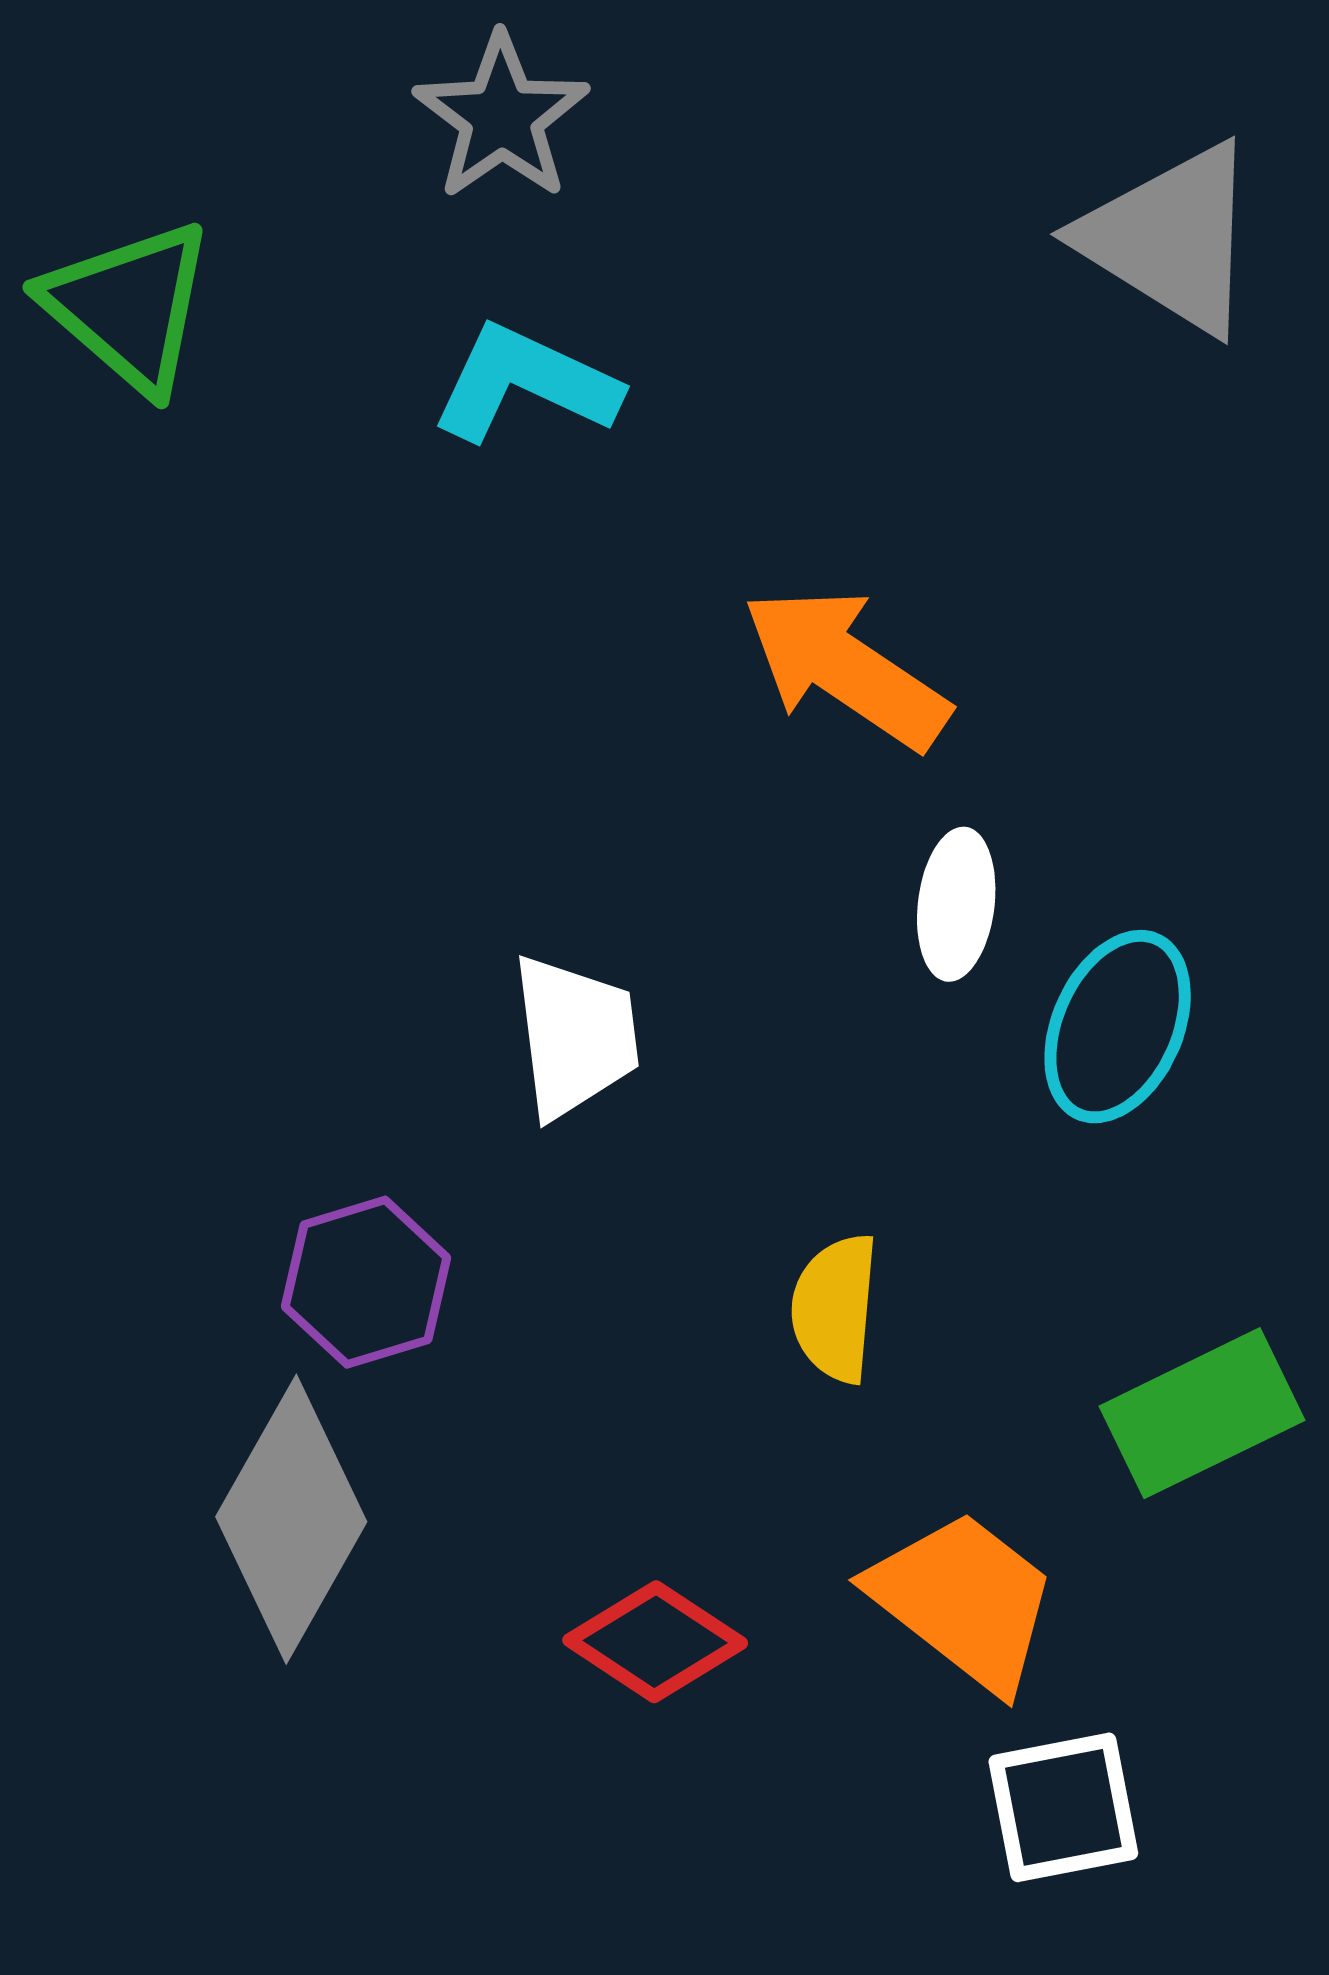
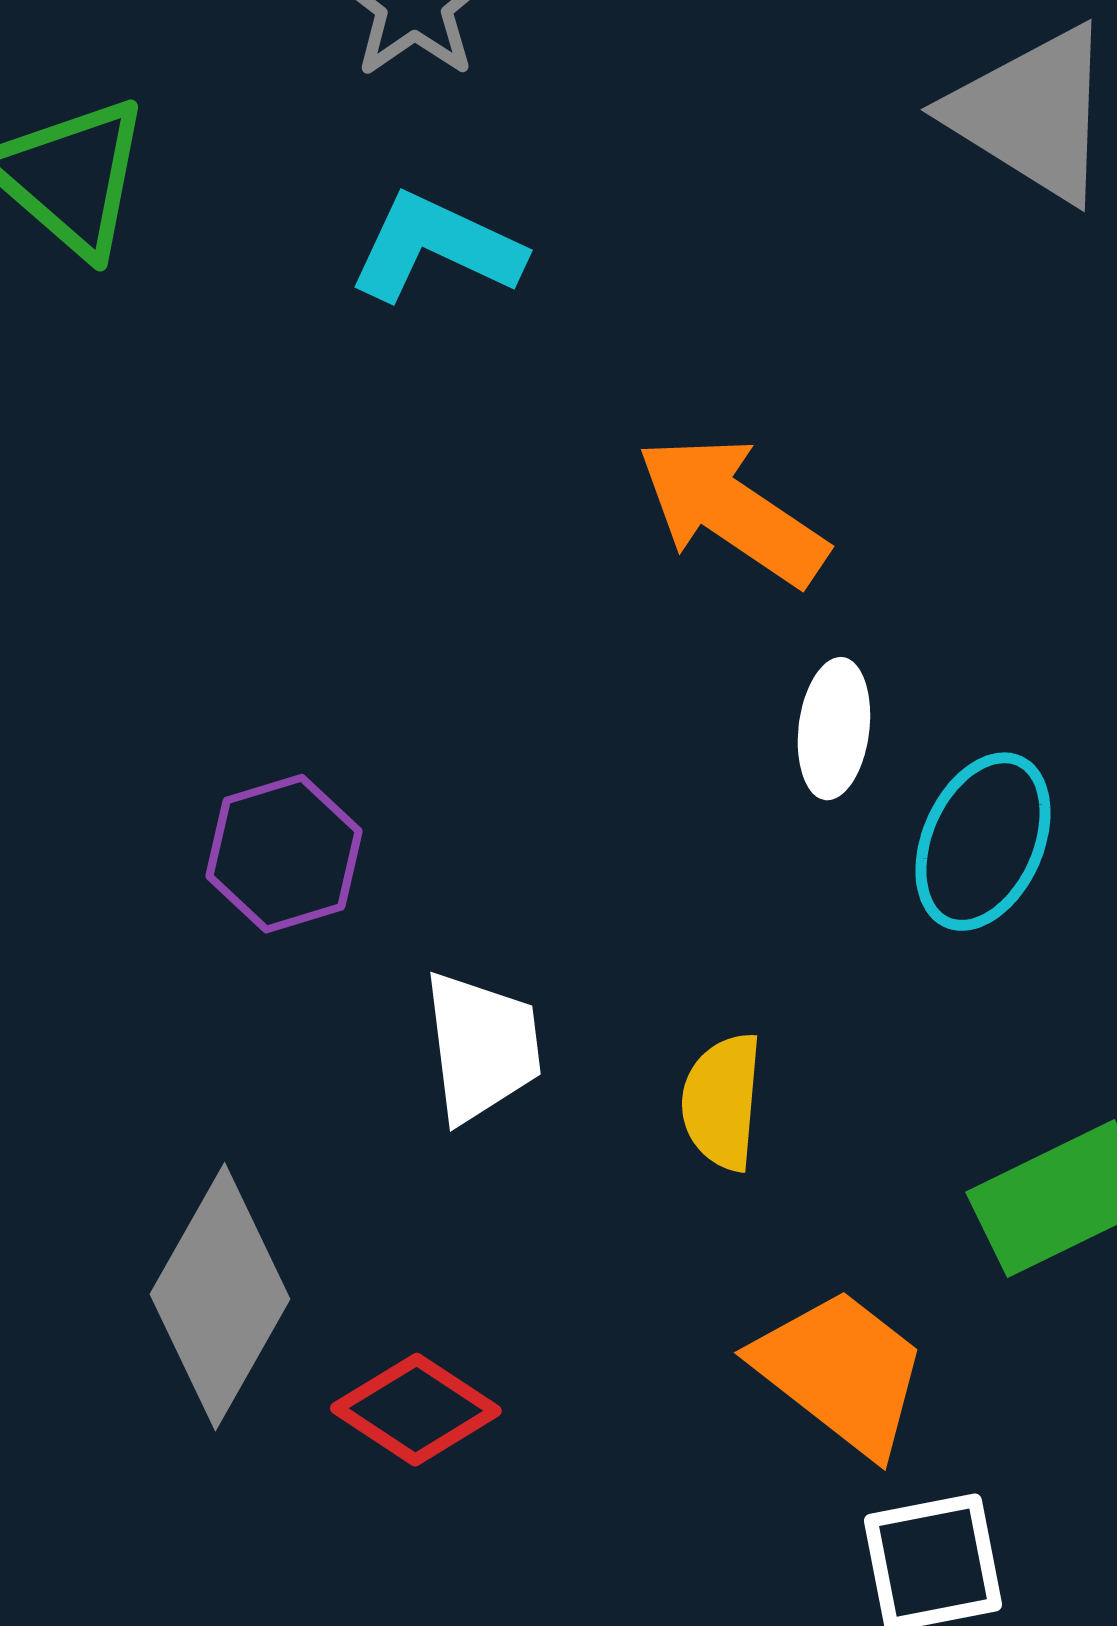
white trapezoid: (575, 1036) -> (482, 1047), moved
purple hexagon: (366, 1282) -> (284, 854), moved
red diamond: (655, 1642) -> (416, 1410), moved

